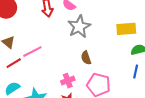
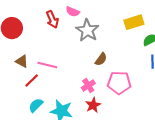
pink line: (32, 52) -> (47, 65), turned 54
brown semicircle: (86, 58) -> (101, 59), turned -112

